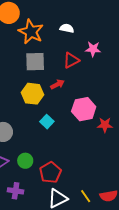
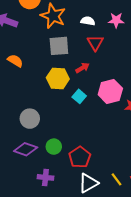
white semicircle: (67, 28) -> (88, 21), moved
pink star: (93, 49) -> (116, 20), moved
red triangle: (71, 60) -> (95, 43), turned -30
cyan square: (47, 122) -> (79, 96), moved

